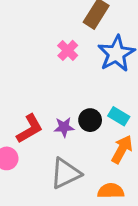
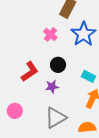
black circle: (90, 120) -> (58, 65), moved
red L-shape: (30, 129) -> (30, 72), moved

